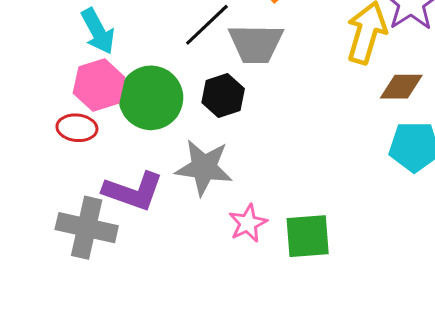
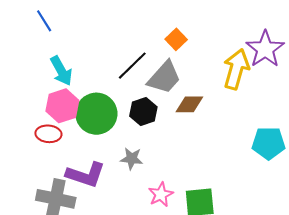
gray trapezoid: (256, 44) -> (164, 77), turned -48
brown diamond: (401, 87) -> (189, 104), moved
gray star: (204, 167) -> (132, 159), size x0.6

